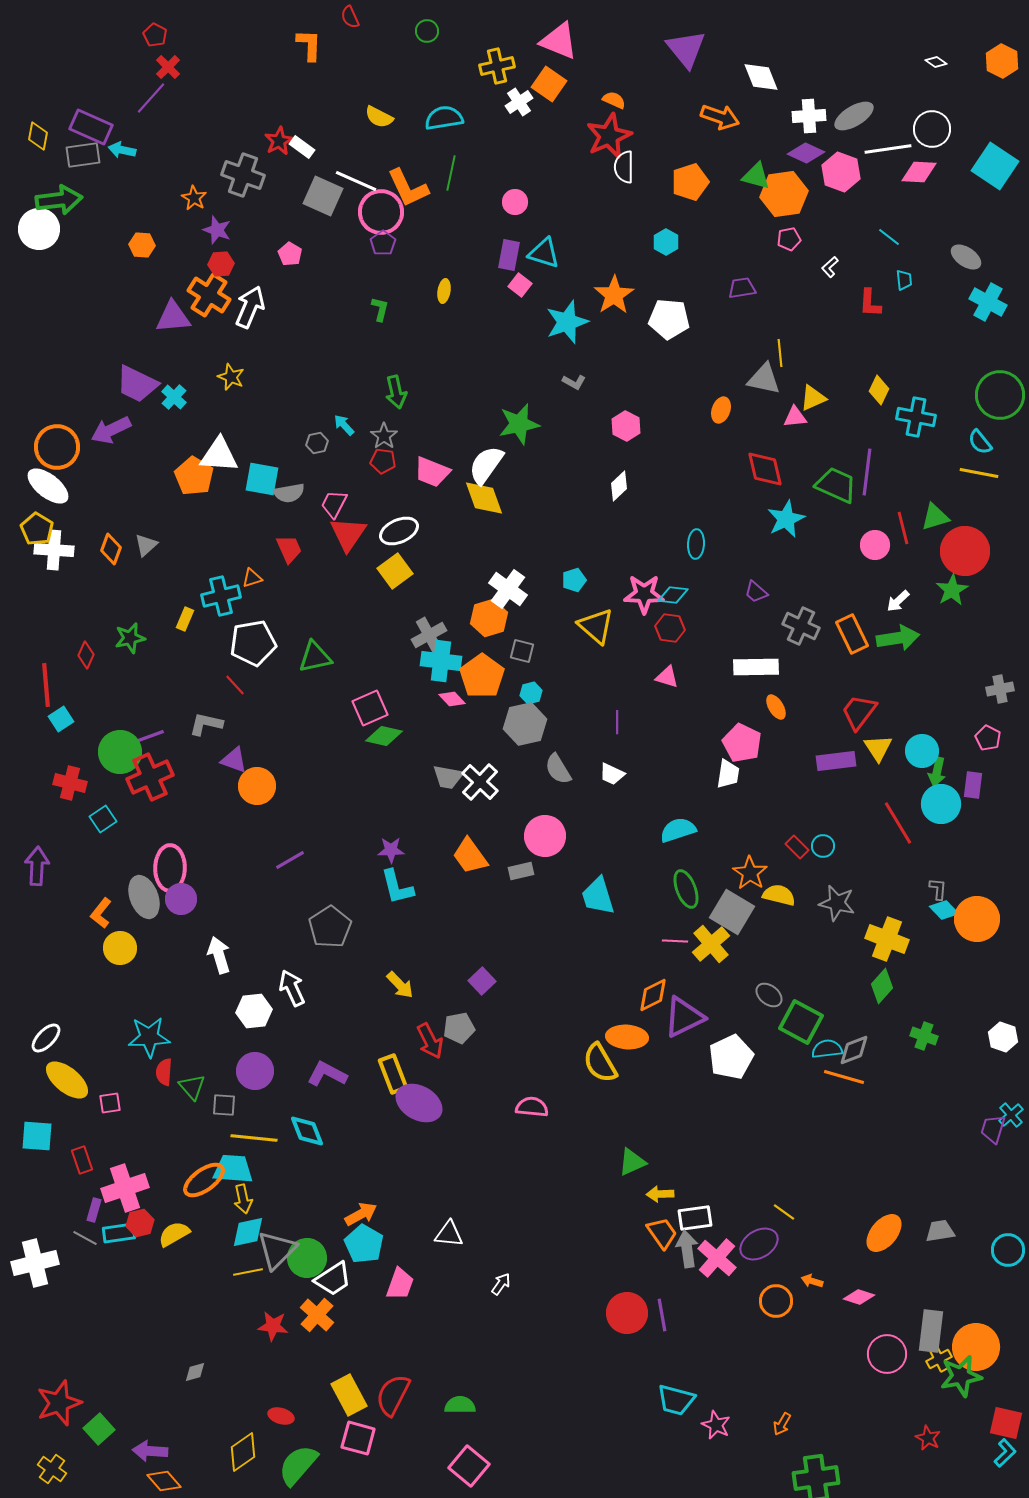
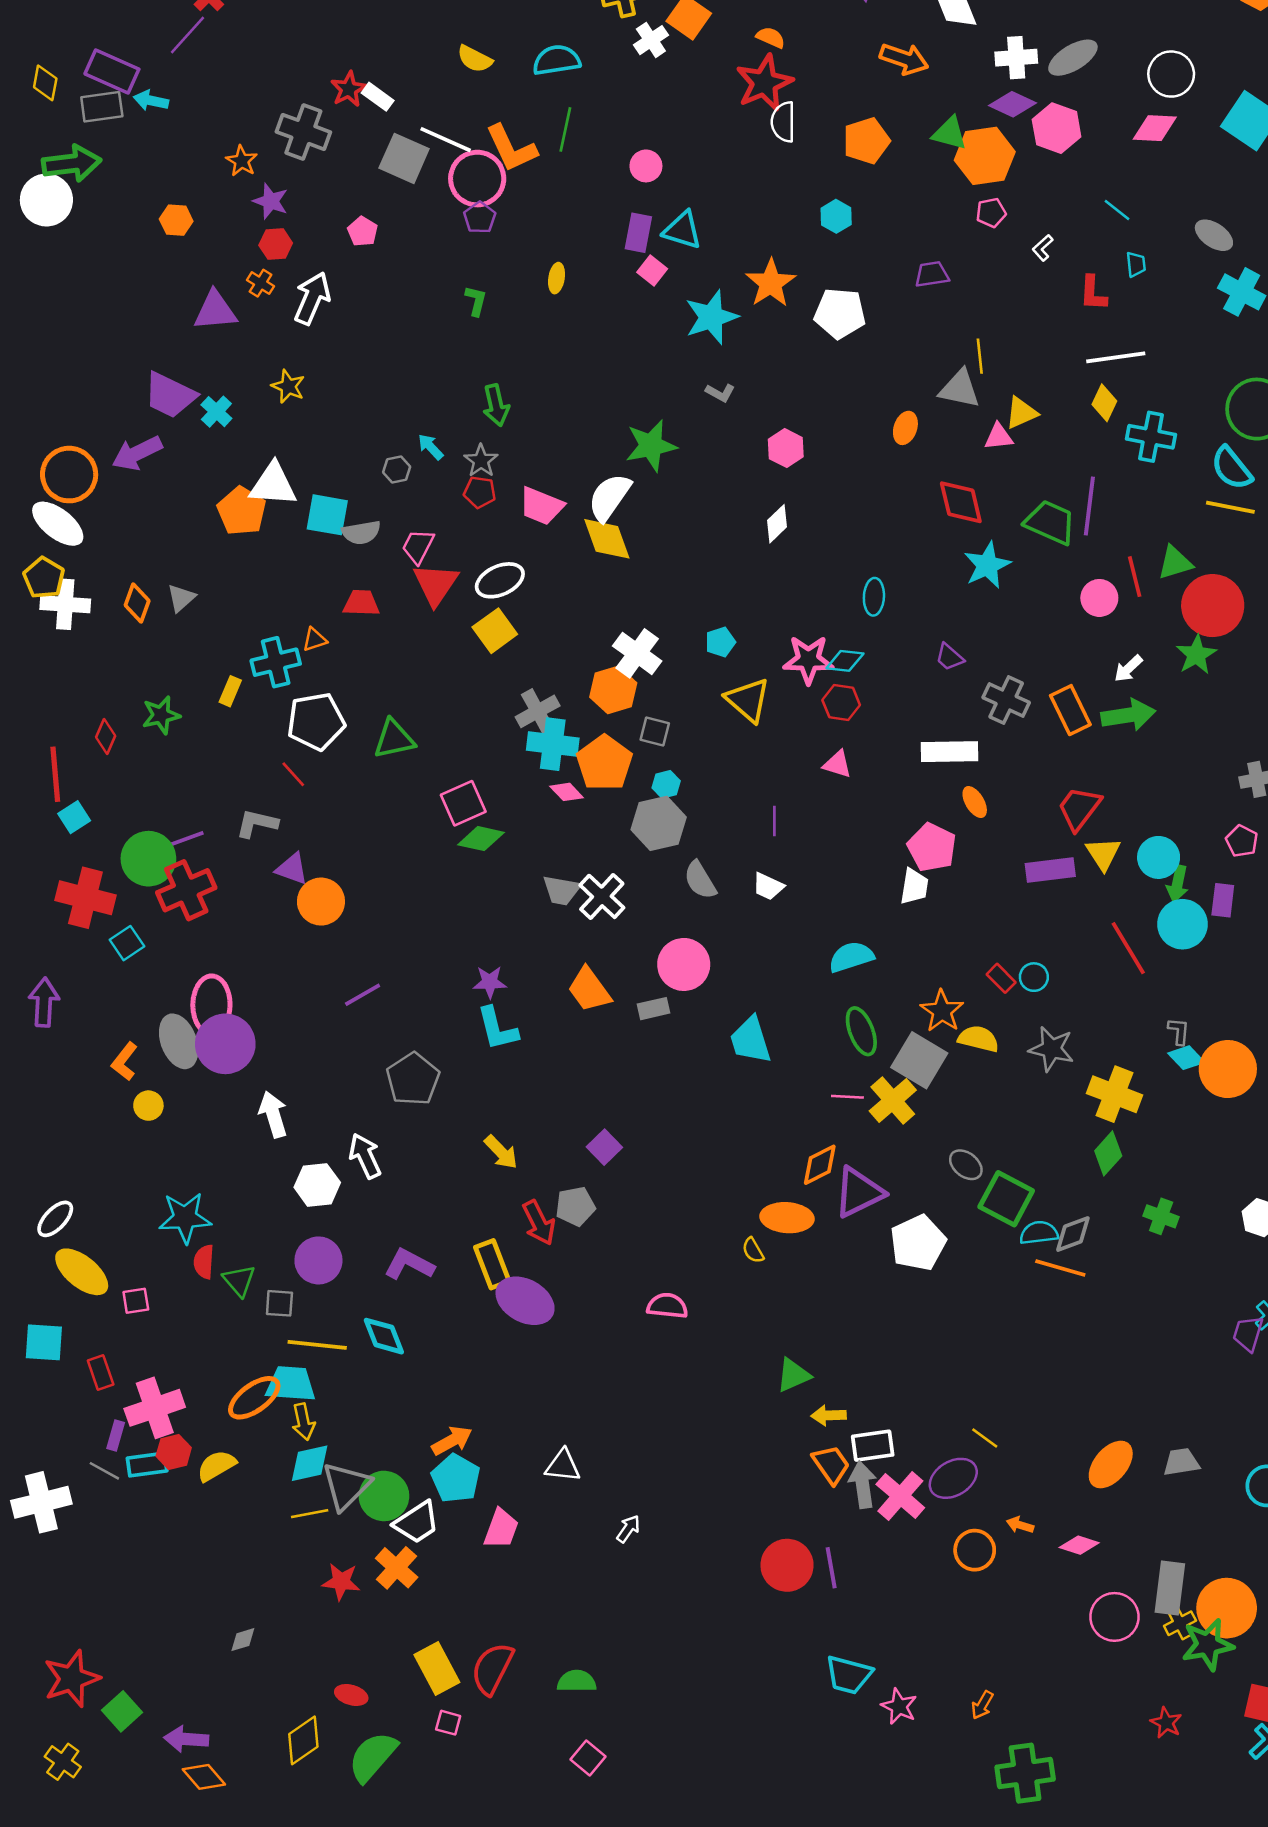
white line: (888, 149) -> (1116, 357), moved
orange cross: (209, 295) -> (261, 283), size x0.5
cyan semicircle: (980, 442) -> (1232, 468), size x1.4
red trapezoid: (289, 549) -> (361, 603), turned -64
red cross: (70, 783) -> (85, 898), size x1.4
purple circle: (181, 899) -> (225, 1044), size x1.5
yellow circle: (120, 948) -> (148, 1106), size x0.7
yellow semicircle: (600, 1063) -> (753, 1250), size x0.5
pink square: (358, 1438) -> (448, 1723), size x0.6
pink square: (469, 1466) -> (588, 1758), size x0.7

